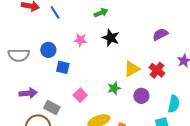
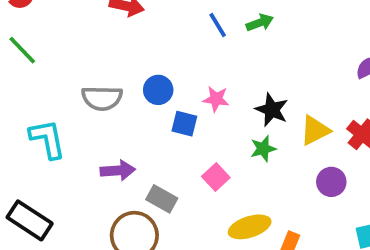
blue line: (55, 12) -> (218, 25), moved
black star: (111, 38) -> (272, 110), moved
pink star: (80, 40) -> (216, 99), moved
green star: (114, 88) -> (263, 149), moved

